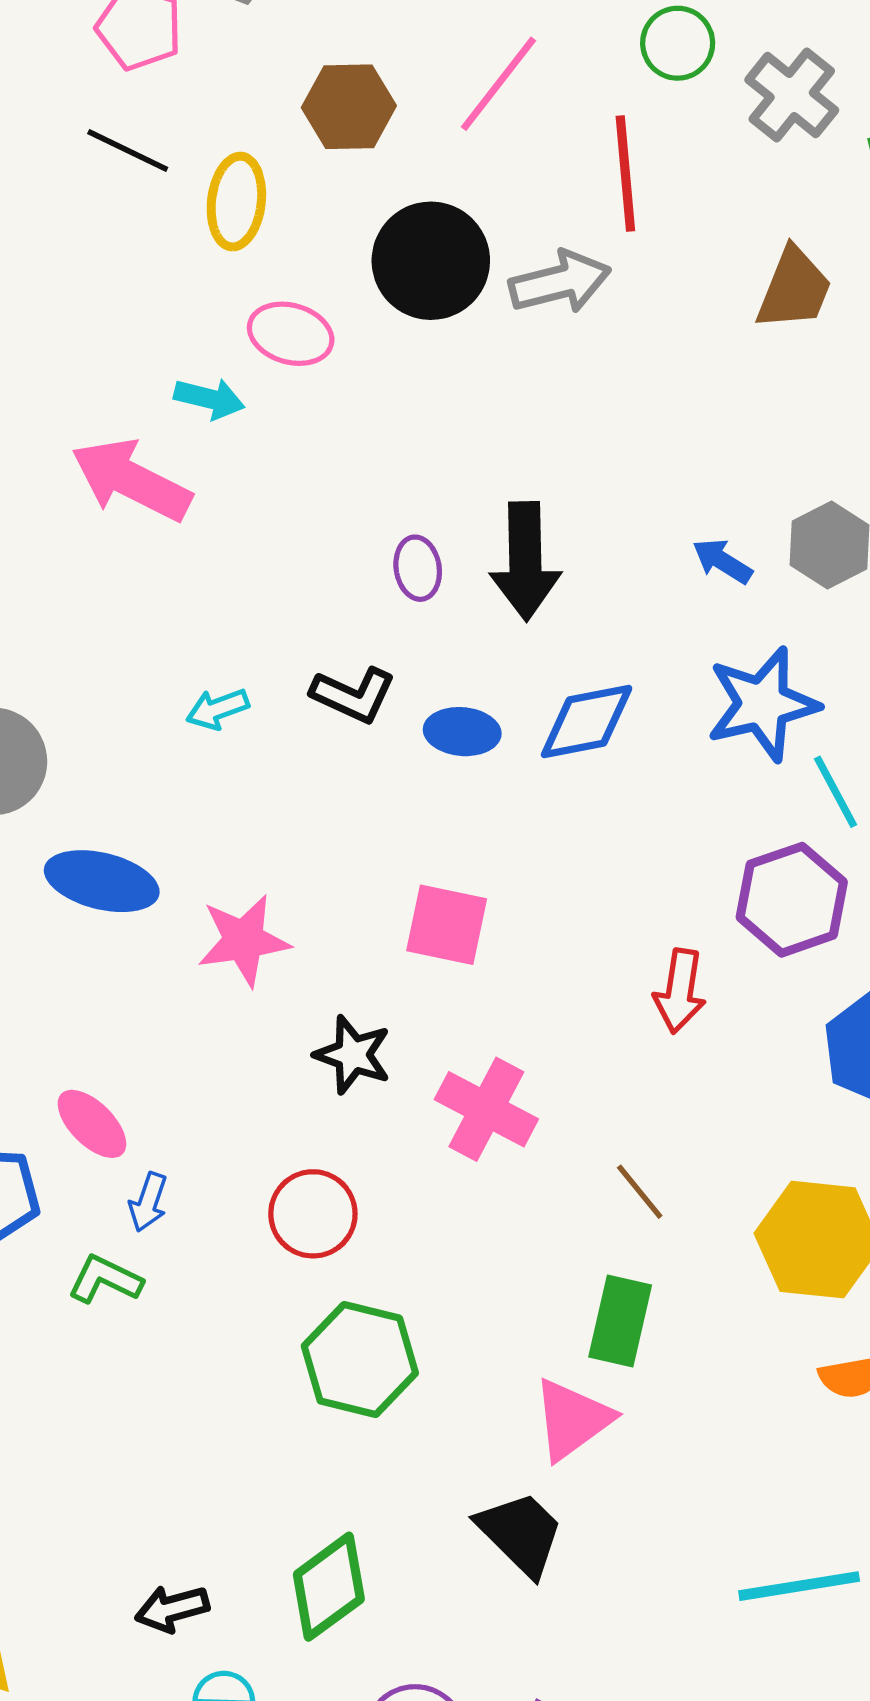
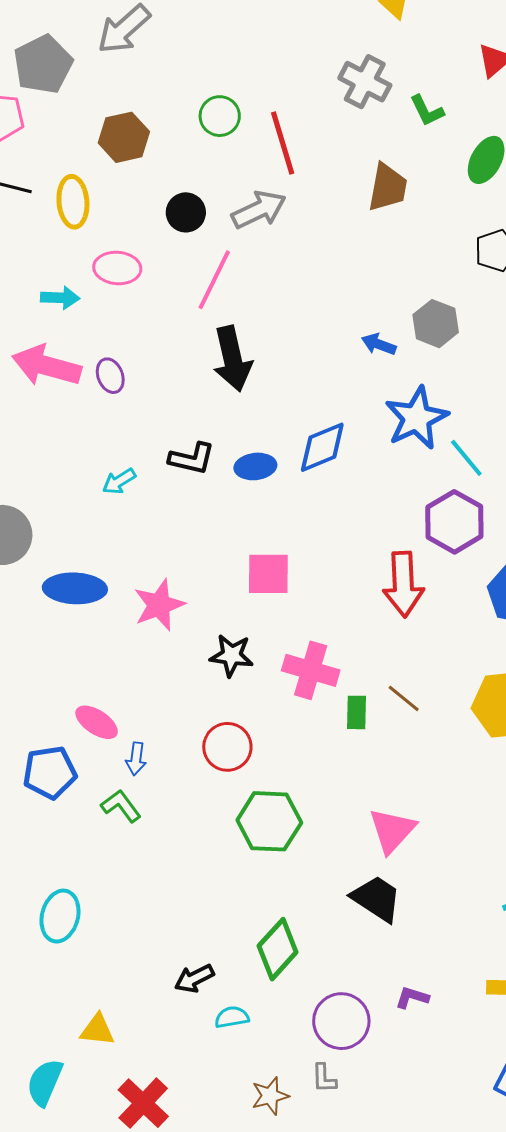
green circle: (678, 43) -> (220, 116), moved
pink line: (498, 84) -> (214, 280), moved
black circle: (431, 261) -> (186, 212), size x0.6
cyan arrow: (209, 399) -> (60, 298), moved
black arrow: (525, 561) -> (232, 359), moved
purple ellipse: (418, 568) -> (110, 376), moved
red arrow: (680, 991) -> (403, 584), size x1.4
green L-shape: (105, 1279) -> (121, 806), turned 39
green rectangle: (620, 1321) -> (356, 712), moved, size x0.7

